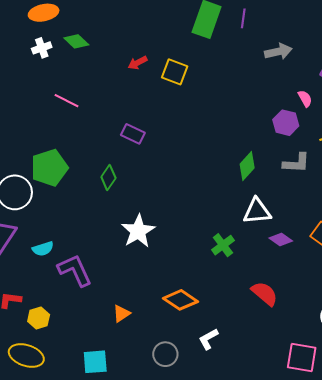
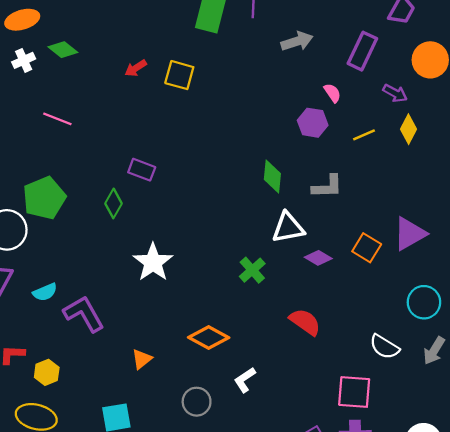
purple rectangle: (133, 134) -> (142, 170), moved
gray L-shape: (296, 163) -> (327, 187), moved
green diamond: (247, 166) -> (272, 176), turned -32

